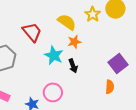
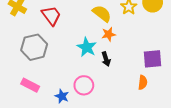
red trapezoid: (32, 32) -> (51, 16), moved
purple square: (118, 64) -> (152, 59), turned 30

